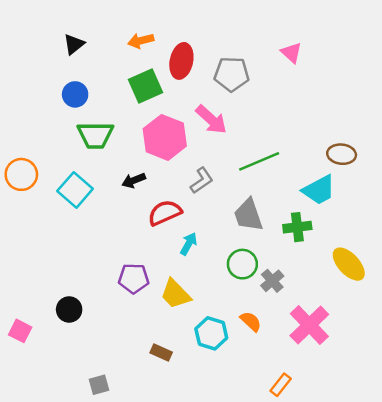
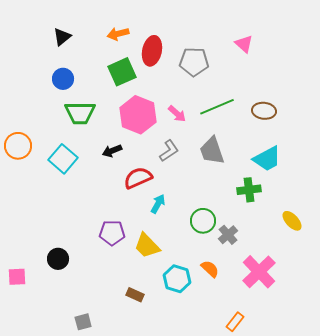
pink arrow: (211, 119) -> (177, 114), moved, size x0.7
brown ellipse: (342, 154) -> (264, 111), moved
green line: (259, 161) -> (217, 107), moved
gray trapezoid: (248, 215) -> (212, 151), moved
yellow ellipse: (349, 264) -> (292, 221), size x0.7
pink square: (20, 331) -> (17, 277), turned -30

